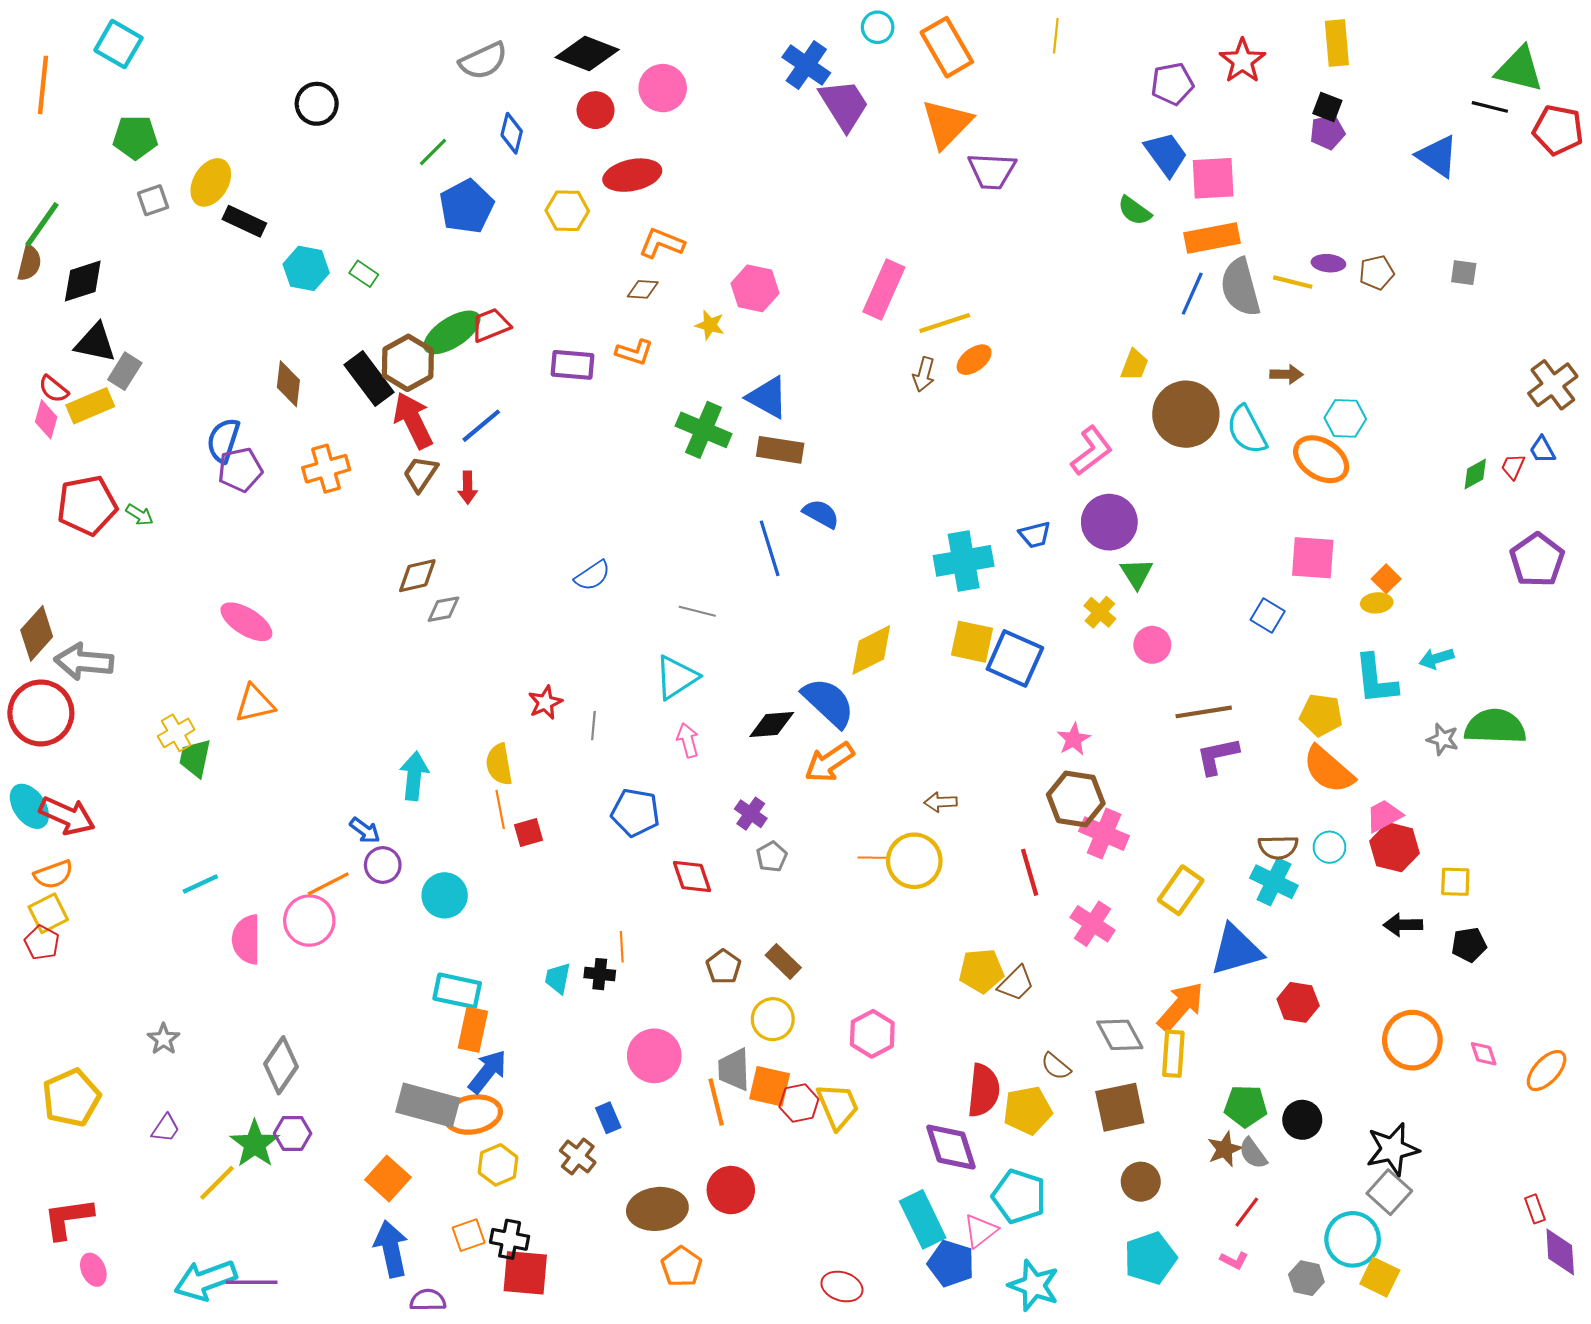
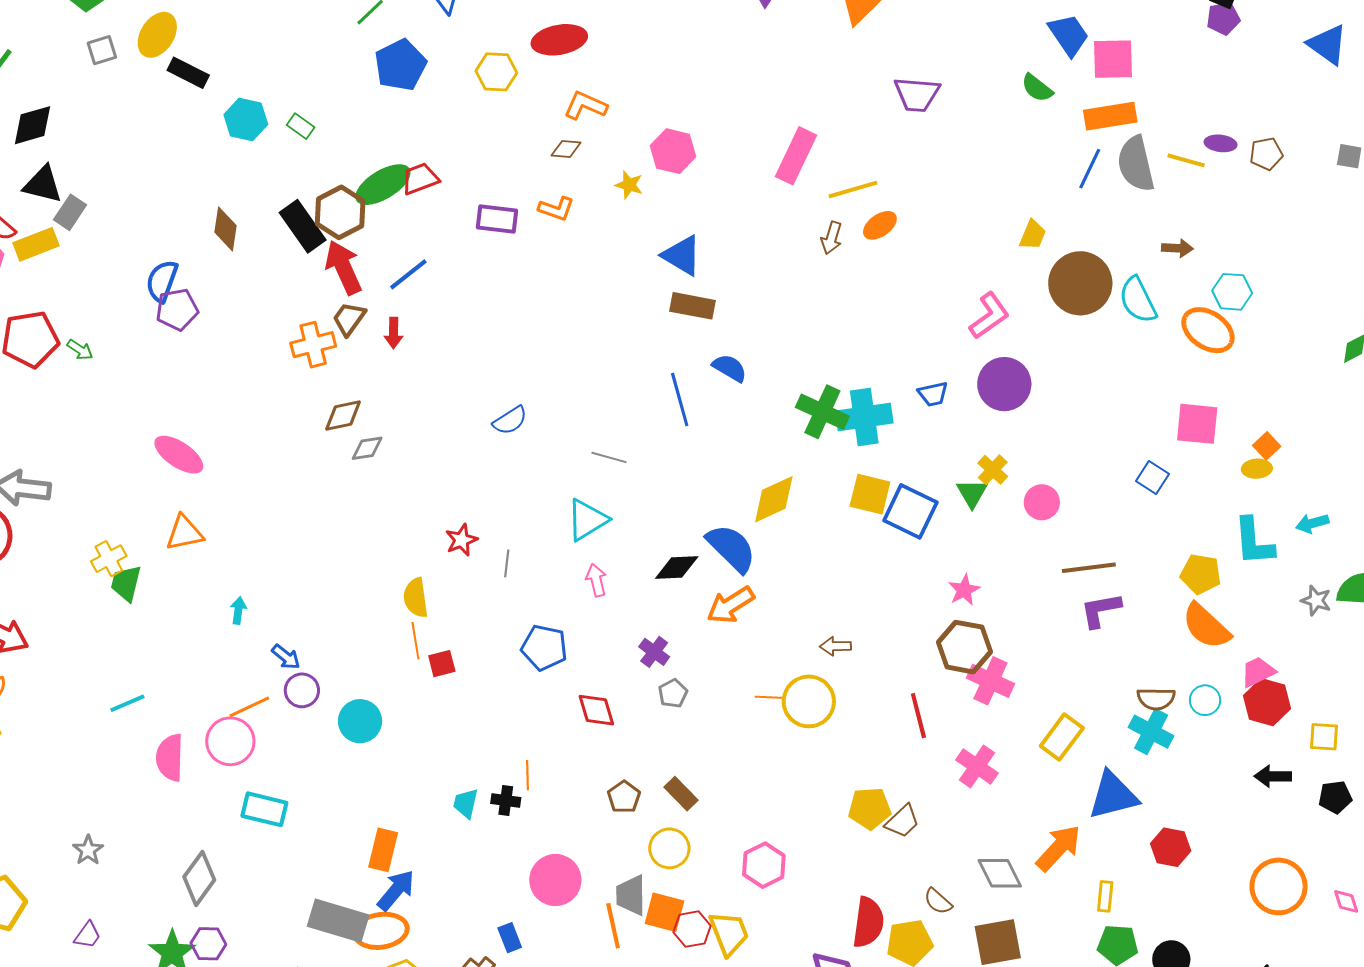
purple trapezoid: (992, 171) -> (917, 94), moved
green cross: (704, 430) -> (822, 412), moved
orange cross: (326, 469) -> (313, 345), moved
green triangle: (1137, 574) -> (972, 493), moved
cyan arrow: (414, 776) -> (238, 610), moved, size x0.6
cyan rectangle: (457, 991) -> (264, 809), moved
yellow rectangle: (1173, 1054) -> (1105, 896), moved, size x0.7

